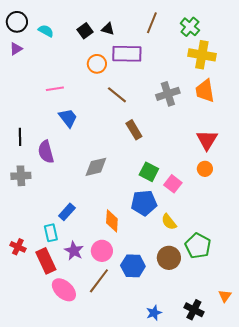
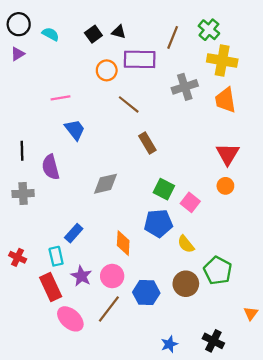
brown line: (152, 23) -> (173, 37), moved
gray cross: (168, 94) -> (185, 87), moved
red cross: (18, 247) -> (18, 257), moved
orange triangle: (225, 296) -> (251, 313), moved

